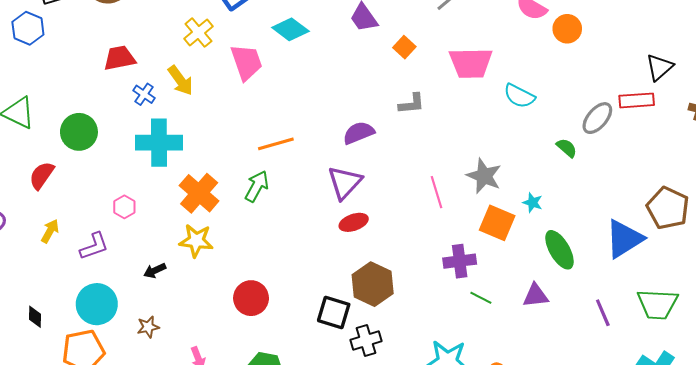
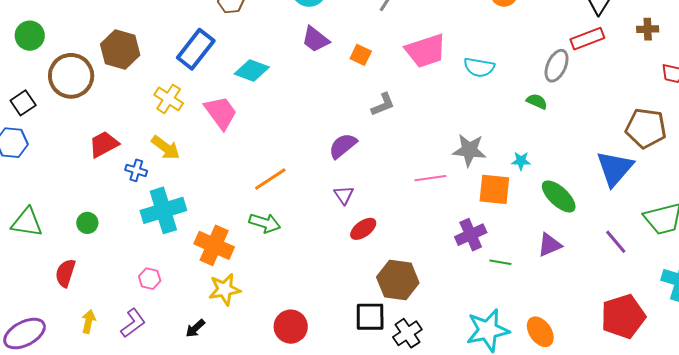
green circle: (79, 132) -> (87, 223), size x0.6
purple triangle: (345, 182) -> (344, 195), size x0.6
green arrow: (257, 186) -> (265, 223), turned 96
pink line: (437, 192) -> (430, 178), turned -64

